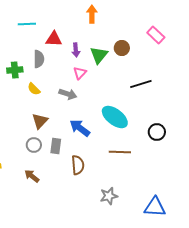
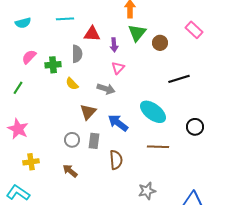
green triangle: (99, 55) -> (137, 33), moved
brown triangle: (40, 121) -> (88, 112), moved

